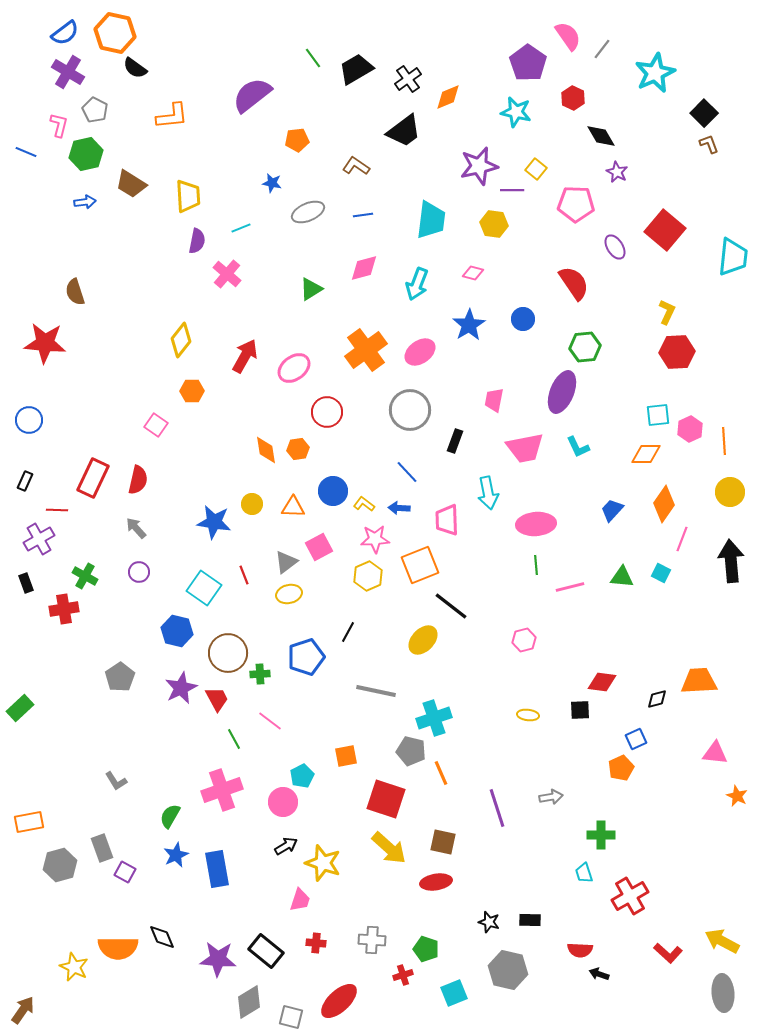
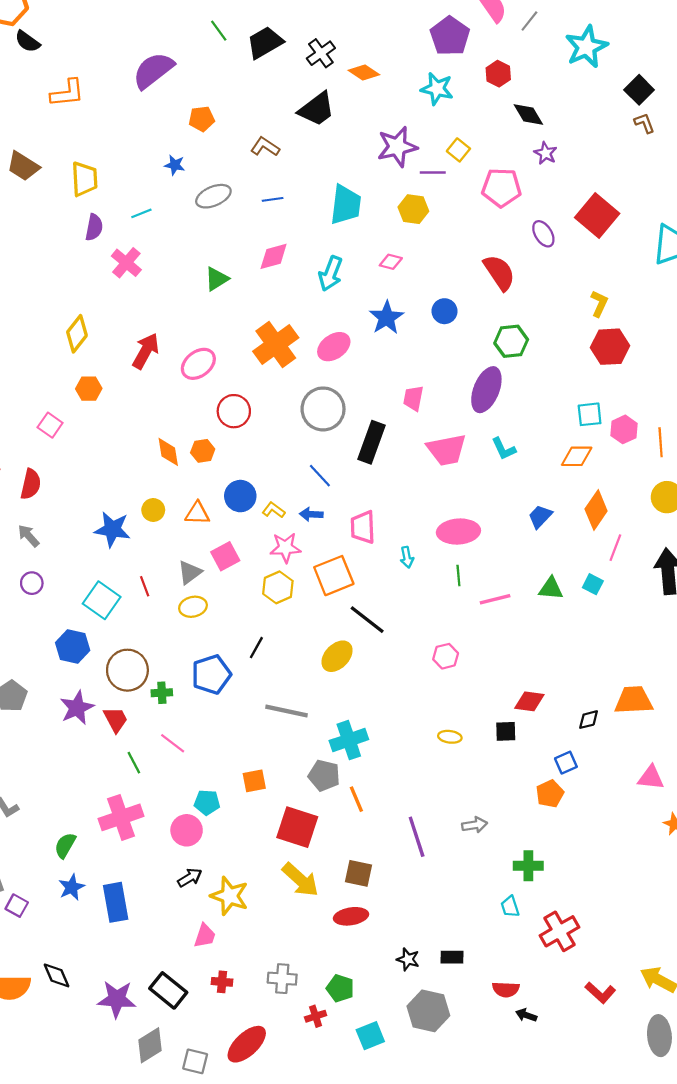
orange diamond: (448, 97) -> (364, 73), turned 56
black rectangle: (455, 441) -> (371, 442), size x1.6
cyan arrow: (488, 493) -> (407, 557), moved, size x0.6
cyan pentagon: (302, 776) -> (207, 802), turned 30

